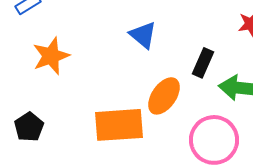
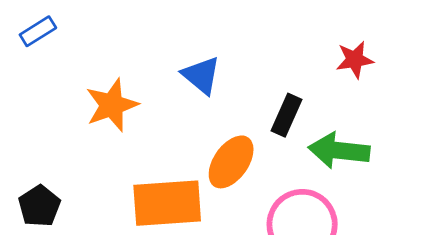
orange star: (51, 56) -> (112, 105), moved

